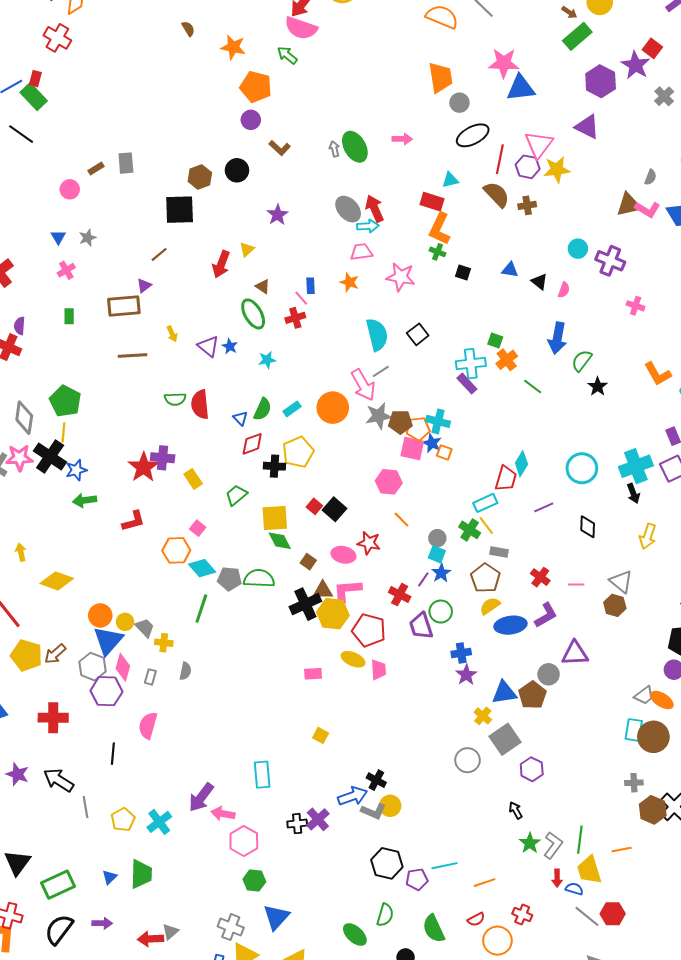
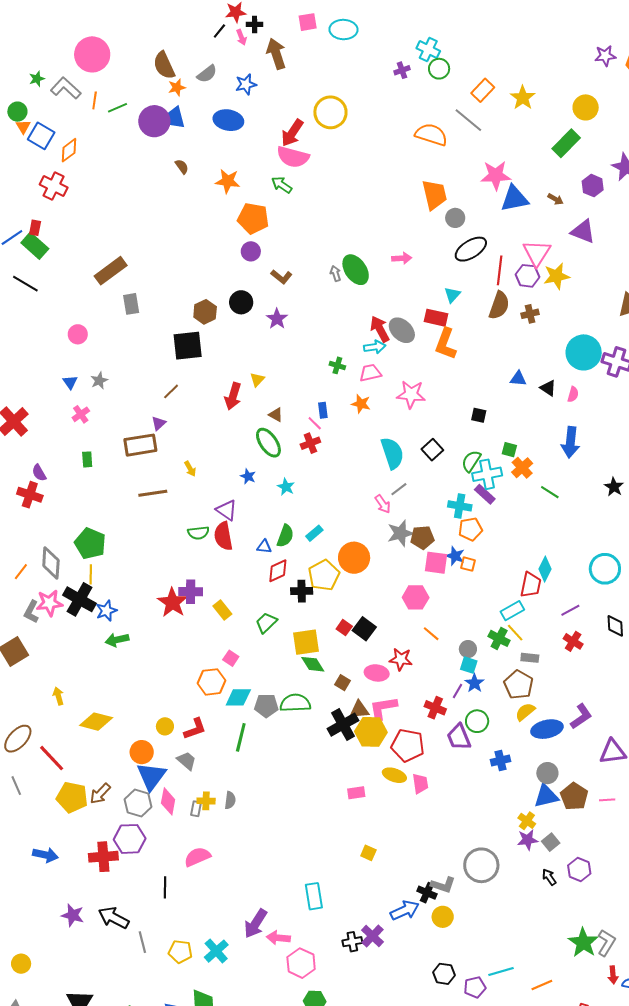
brown arrow: (569, 12) -> (555, 199), moved
purple hexagon: (601, 81) -> (593, 186), size x0.7
brown rectangle: (96, 168) -> (111, 271), moved, size x2.0
cyan triangle: (450, 180) -> (452, 295), turned -30
brown semicircle: (497, 194) -> (499, 305), turned 68
gray ellipse: (348, 209) -> (402, 330), moved
purple star: (278, 215) -> (277, 319), moved
cyan circle: (578, 249) -> (584, 352), size x1.8
green cross: (438, 252) -> (337, 365), moved
black square: (463, 272) -> (479, 415), moved
purple semicircle: (20, 326) -> (39, 473), turned -30
purple triangle: (208, 346) -> (227, 510), moved
cyan star: (267, 360) -> (286, 487), turned -30
green semicircle: (582, 361) -> (471, 461), moved
pink arrow: (363, 385) -> (383, 504), size x0.6
orange circle: (333, 408) -> (354, 558), moved
blue triangle: (240, 418) -> (264, 547), turned -35
cyan cross: (438, 421) -> (460, 506), moved
orange pentagon: (418, 429) -> (470, 529), moved
red L-shape: (133, 521) -> (195, 729), moved
cyan diamond: (202, 568) -> (238, 697), turned -44
red cross: (540, 577) -> (573, 641), moved
pink line: (576, 584) -> (607, 800), moved
yellow circle: (125, 622) -> (165, 726), moved
yellow cross: (164, 643) -> (206, 801), moved
gray circle: (549, 674) -> (547, 773), moved
purple star: (466, 675) -> (528, 840), moved, turned 30
purple hexagon: (106, 691) -> (130, 839), moved
pink semicircle: (148, 725) -> (197, 857), turned 56
gray square: (505, 739) -> (551, 842), size x0.6
gray circle: (467, 760) -> (481, 865), moved, size x1.4
black arrow: (516, 810) -> (549, 877), moved
gray L-shape: (373, 811) -> (443, 885), moved
yellow pentagon: (123, 820) -> (180, 952), turned -30
green star: (530, 843) -> (583, 943), size x1.4
black hexagon: (387, 863) -> (444, 974), size x0.7

